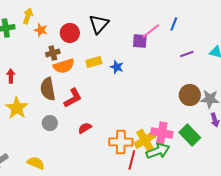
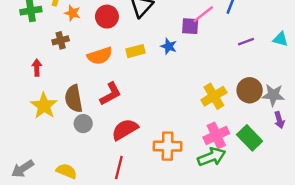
brown cross: (53, 53) -> (61, 40), moved
blue star: (117, 67) -> (169, 46), moved
brown semicircle: (48, 89) -> (74, 99), moved
red semicircle: (85, 128) -> (125, 129), size x1.6
pink cross: (162, 133) -> (216, 135), turned -35
yellow cross: (145, 140) -> (214, 96), moved
red line: (132, 160) -> (119, 168), moved

